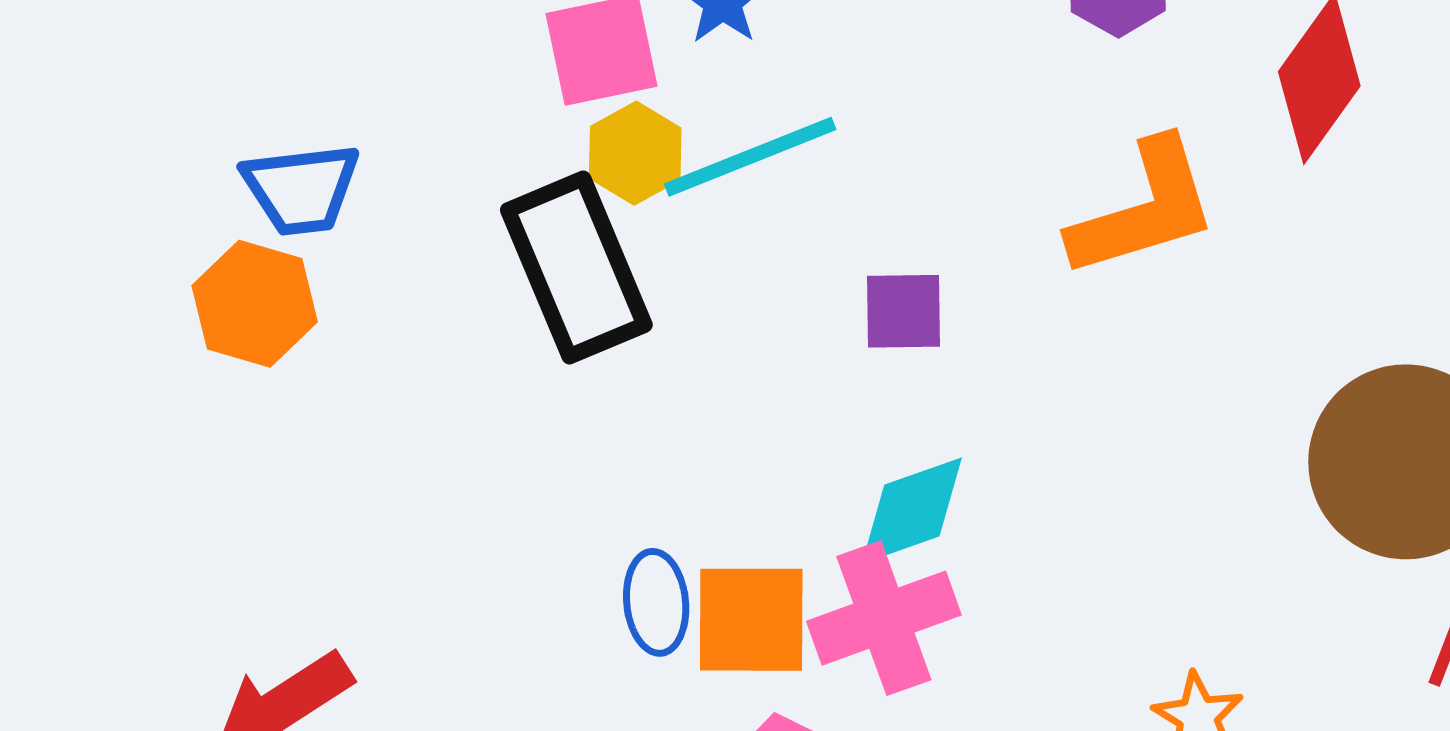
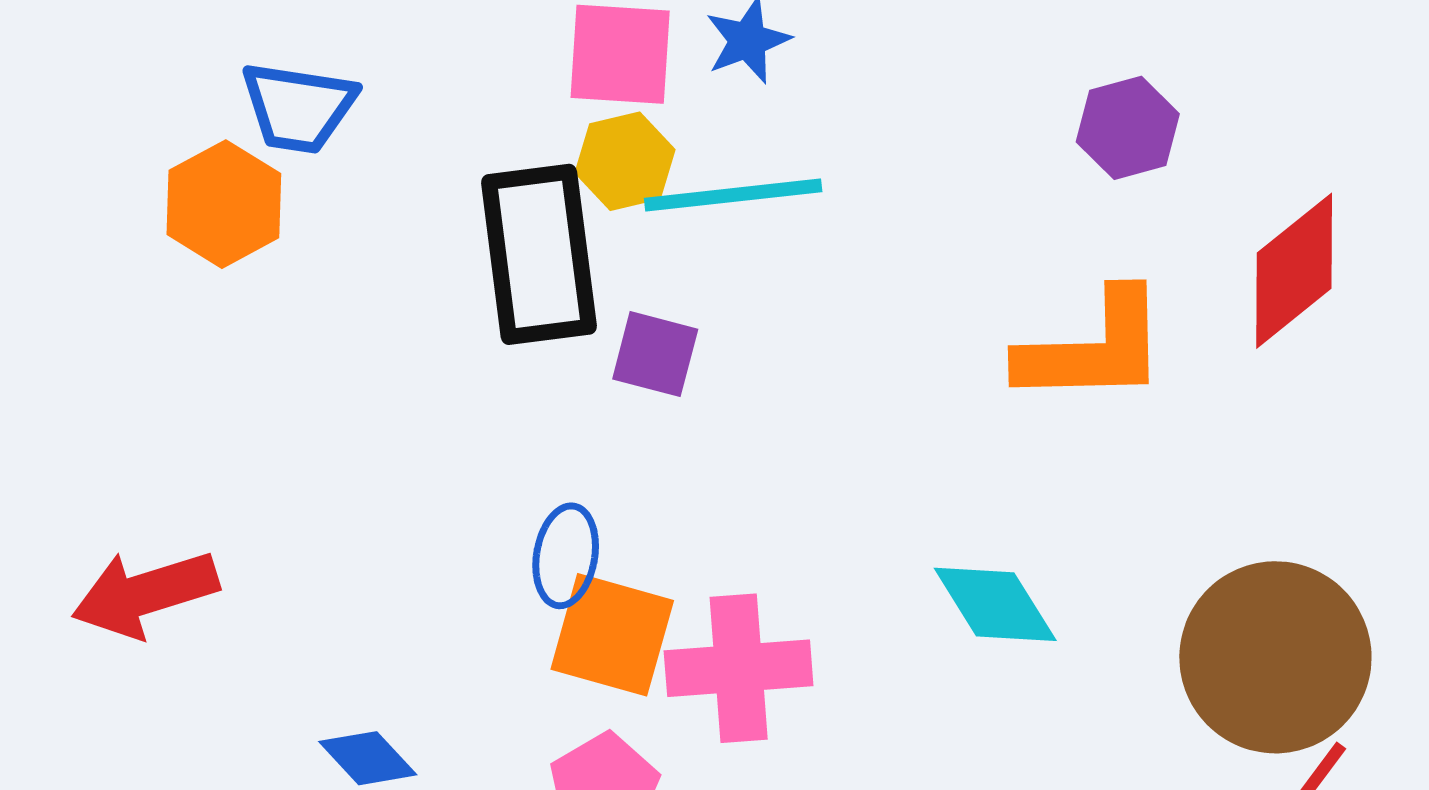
purple square: (903, 311) -> (655, 354), moved
cyan diamond: (912, 511) -> (995, 604), moved, turned 62
blue ellipse: (656, 602) -> (566, 556), moved

